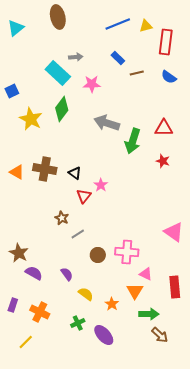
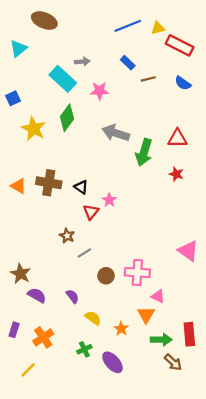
brown ellipse: (58, 17) -> (44, 20), moved, turned -55
cyan triangle: (16, 28) -> (18, 49), moved
red rectangle: (166, 42) -> (180, 45), turned -70
red rectangle: (175, 287) -> (189, 334), moved
orange cross: (40, 312) -> (43, 337), turned 30

